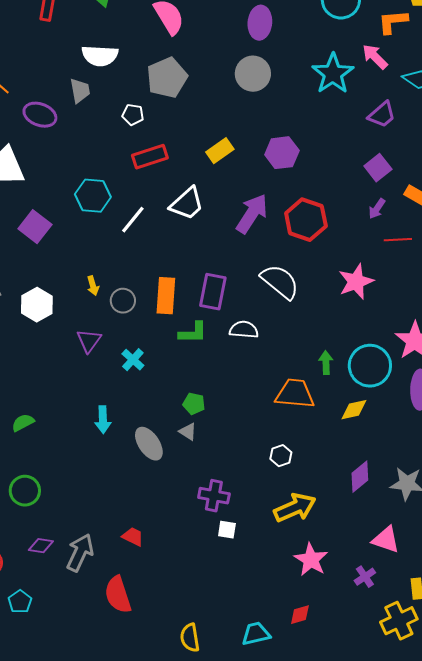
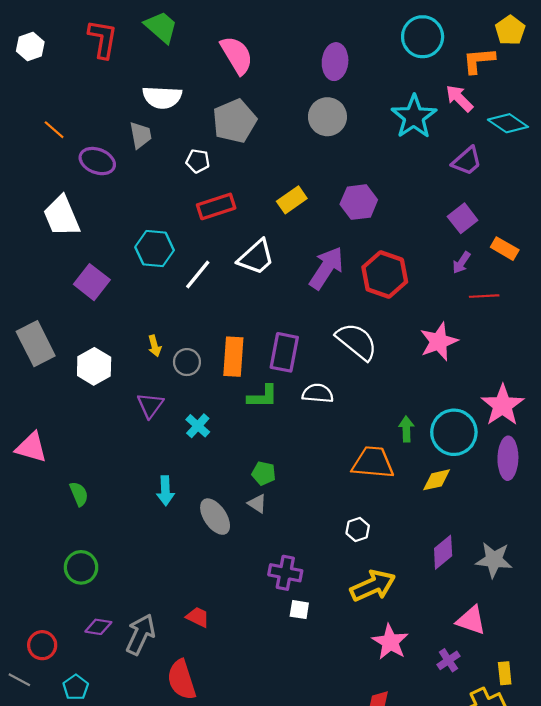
green semicircle: (23, 423) -> (79, 494), turned 95

